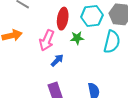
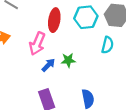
green star: (77, 38) -> (68, 60), moved
cyan semicircle: (112, 42) -> (107, 45), size x0.7

